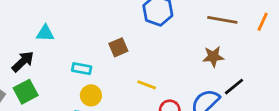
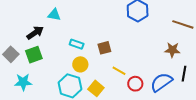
brown square: (118, 47) -> (104, 48), moved
yellow line: (147, 85) -> (119, 71), moved
black line: (234, 87) -> (184, 74), turned -49

